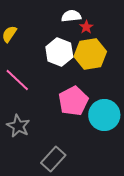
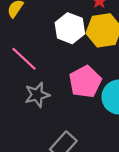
gray star: (18, 126) -> (37, 95), moved, turned 30

